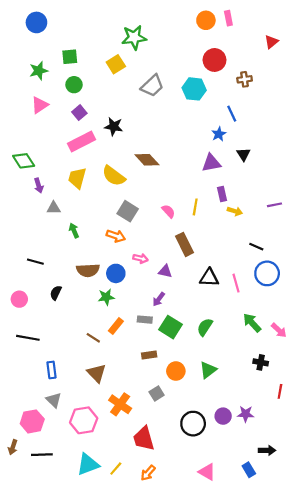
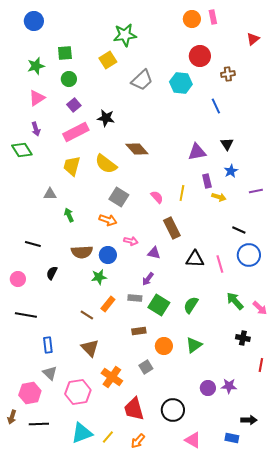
blue star: (219, 134) -> (231, 171), moved
purple arrow: (39, 185) -> (36, 129), moved
black circle: (193, 424) -> (173, 410), moved
blue rectangle: (249, 470) -> (232, 438), turned -48

